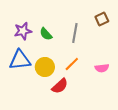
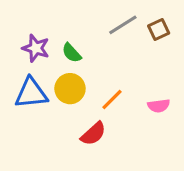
purple star: (23, 31) -> (36, 48), turned 30
gray line: (75, 33) -> (123, 25), moved, turned 48
yellow circle: (45, 67) -> (70, 89), moved

